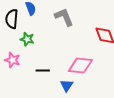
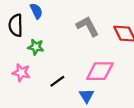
gray L-shape: (64, 17) -> (88, 26), moved
black line: (43, 71) -> (57, 81), turned -32

